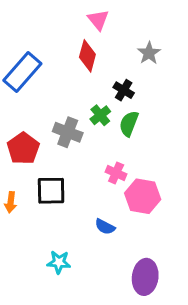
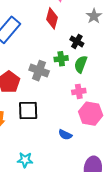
green cross: (100, 115) -> (61, 59), turned 32
pink cross: (116, 173) -> (79, 91), moved, turned -32
cyan star: (59, 262) -> (25, 160), moved

